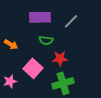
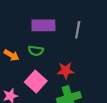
gray line: (71, 21) -> (78, 30), turned -35
green semicircle: (46, 40) -> (36, 51), moved

